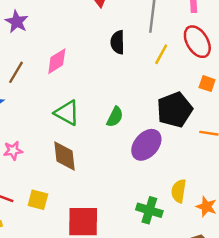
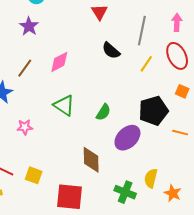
black semicircle: (118, 42) -> (111, 51), turned -54
pink star: (13, 151) -> (25, 127), moved
brown diamond: (65, 156) -> (91, 160), moved

